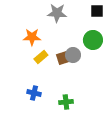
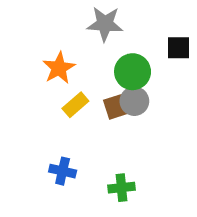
black square: (97, 11) -> (179, 48), moved
orange star: (32, 37) -> (59, 68), turned -30
green circle: (93, 40) -> (133, 72), moved

